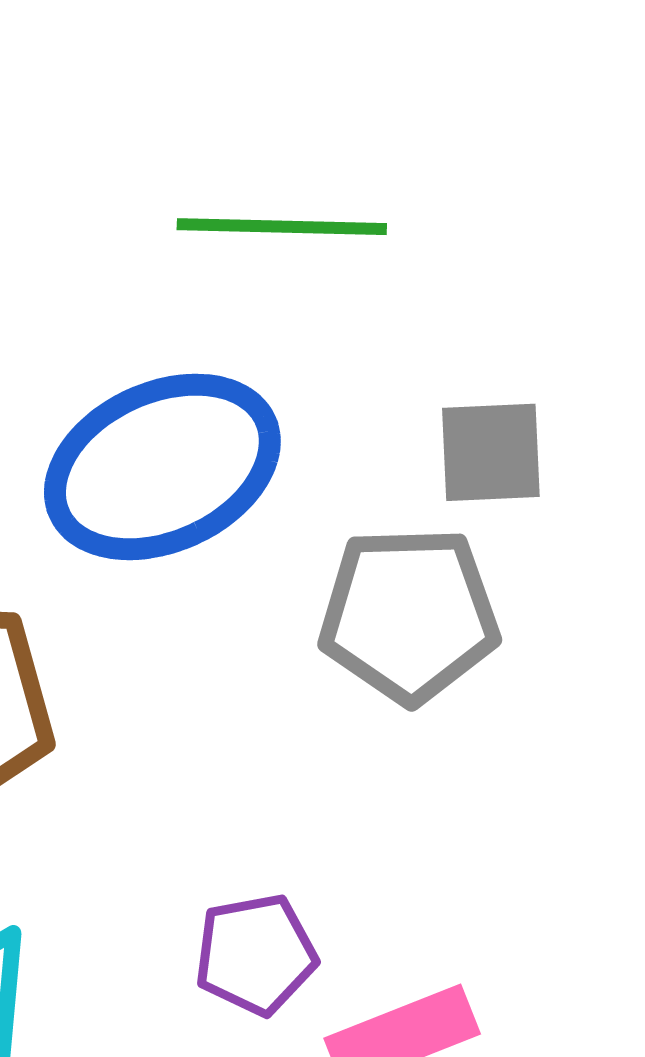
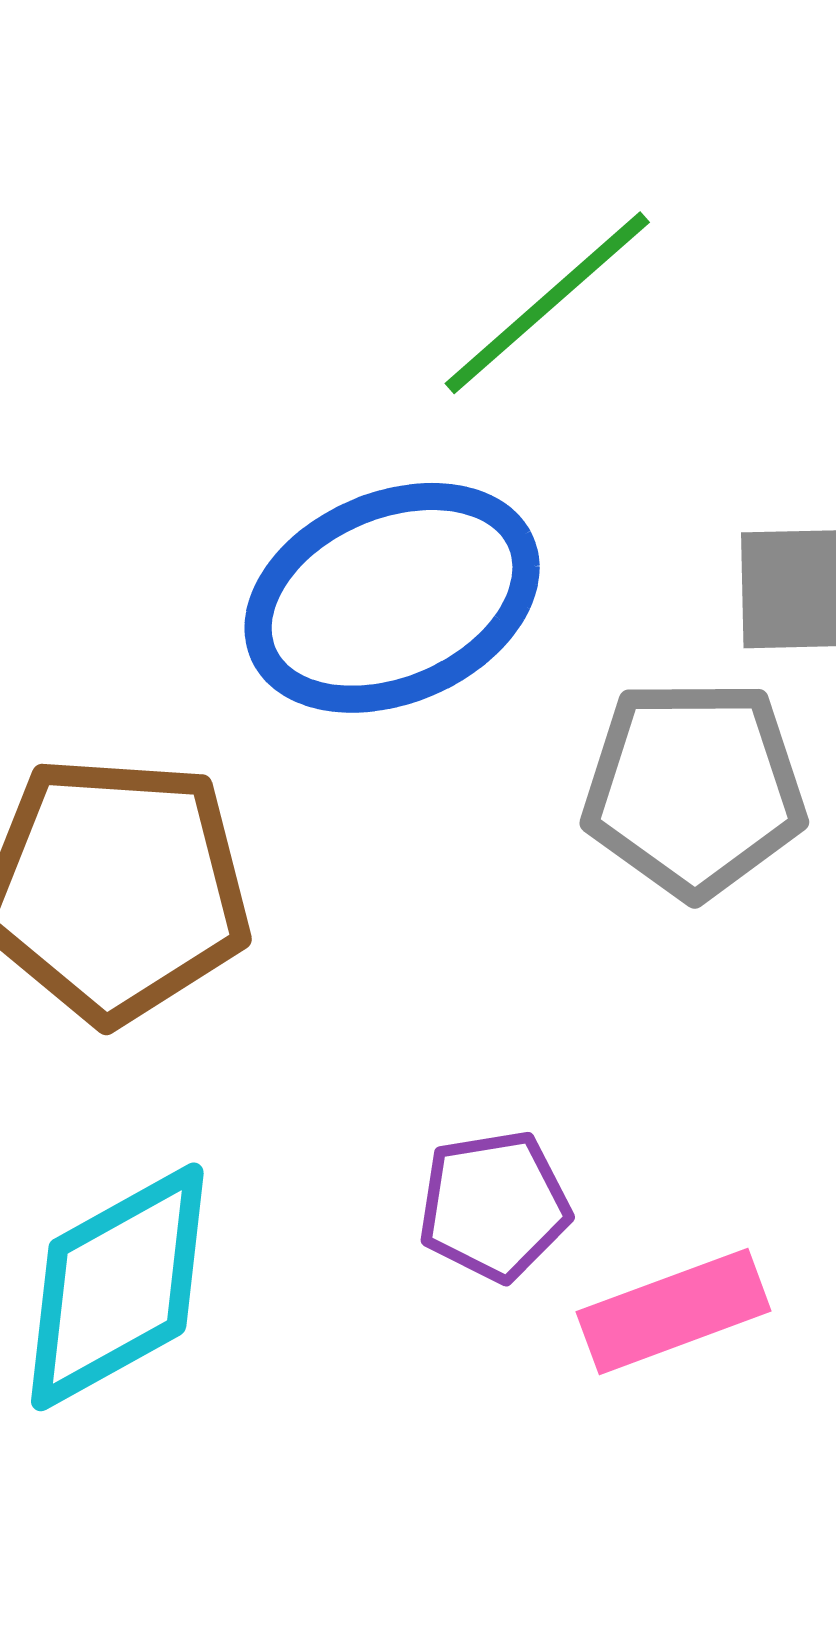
green line: (282, 227) -> (547, 303), turned -44

